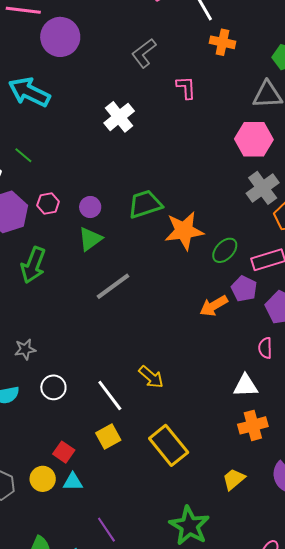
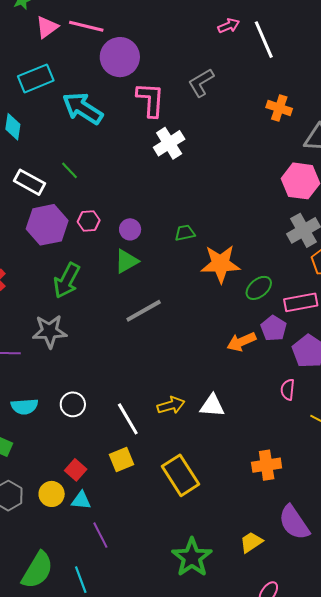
orange cross: (223, 42) -> (279, 108), moved
pink L-shape: (186, 88) -> (150, 100), moved, size x1.5
green trapezoid: (145, 204) -> (185, 233), size x0.6
gray star: (25, 349) -> (50, 331), moved, size x1.6
yellow arrow: (151, 377) -> (171, 405), turned -64
white triangle: (246, 386) -> (212, 406), moved
yellow trapezoid: (234, 479) -> (251, 542), moved
purple line: (106, 530) -> (100, 535), moved

